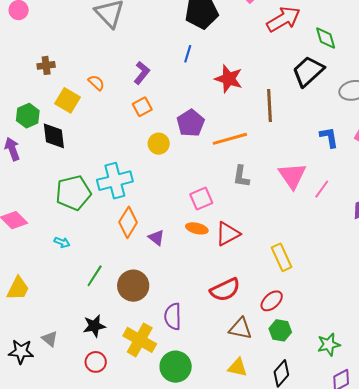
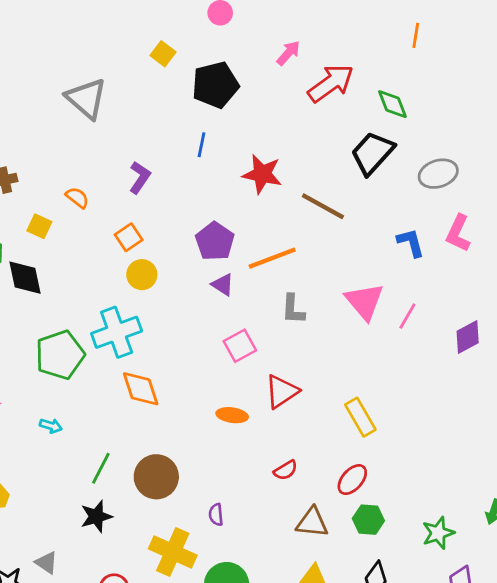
yellow square: (68, 100) -> (39, 226), size x0.7
brown line: (269, 106) -> (323, 206), turned -52
orange square: (142, 107) -> (129, 237), moved
yellow circle: (159, 144) -> (142, 275), moved
orange diamond: (128, 222) -> (141, 389), turned -44
orange ellipse: (197, 228) -> (232, 415), moved
purple triangle: (156, 238) -> (223, 285), moved
red semicircle: (225, 290) -> (286, 470), size x0.6
purple semicircle: (173, 316) -> (216, 515), size x0.6
black star: (94, 326) -> (96, 516), moved

